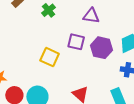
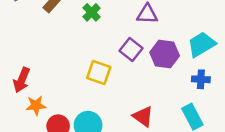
purple square: (76, 42) -> (131, 50), turned 30

